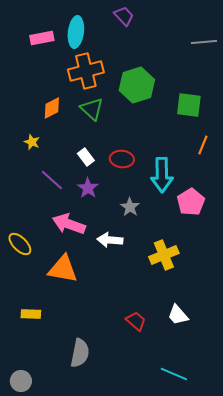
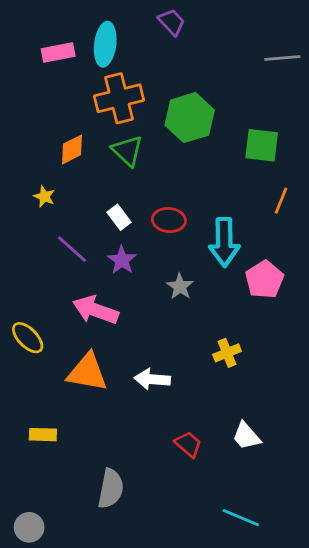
white arrow: (110, 240) -> (152, 379), moved
yellow cross: (164, 255) -> (227, 353), size x0.7

